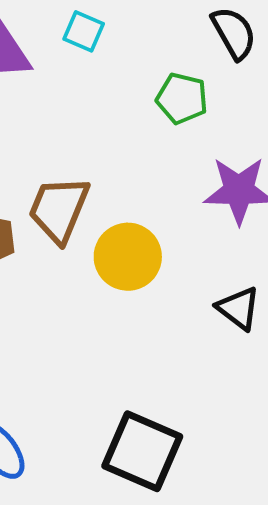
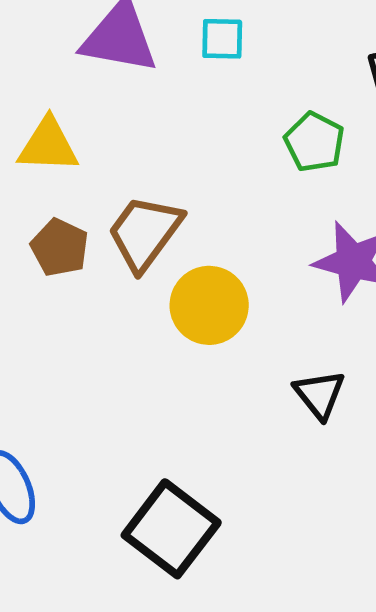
cyan square: (84, 31) -> (222, 39), turned -36

